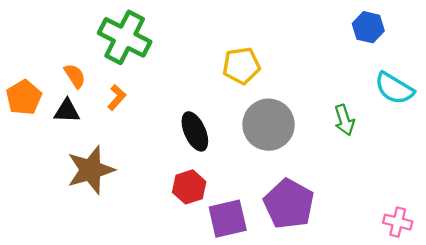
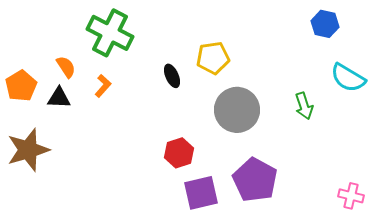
black ellipse: (195, 131) -> (172, 76), moved, size x0.7
brown star: (91, 170) -> (28, 150), moved
red hexagon: (189, 187) -> (179, 153), moved

